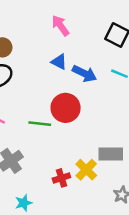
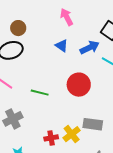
blue arrow: (84, 74) -> (90, 47), moved, turned -60
red circle: (66, 108) -> (79, 85), moved

